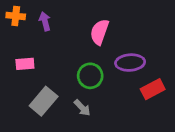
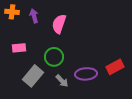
pink semicircle: (99, 32) -> (59, 24), moved
purple ellipse: (130, 63) -> (86, 74), moved
green circle: (90, 76) -> (54, 57), moved

